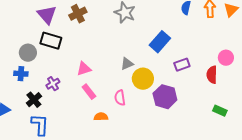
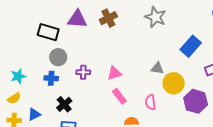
purple triangle: (47, 15) -> (77, 19), turned -45
black rectangle: (51, 41) -> (48, 32), moved
gray triangle: (127, 64) -> (157, 68), turned 32
purple cross: (53, 84) -> (83, 72), moved, turned 32

